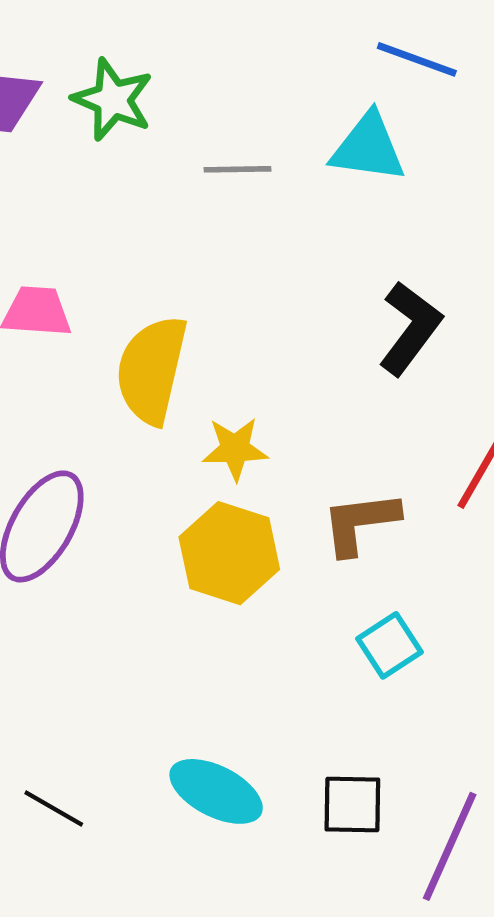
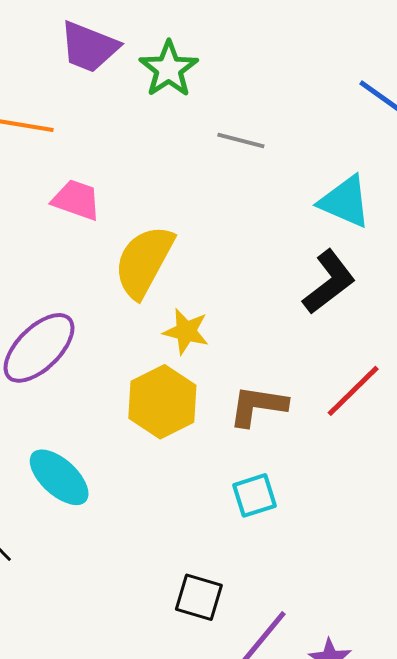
cyan triangle: (368, 148) -> (345, 202), moved
cyan ellipse: (216, 791) -> (59, 477), moved

